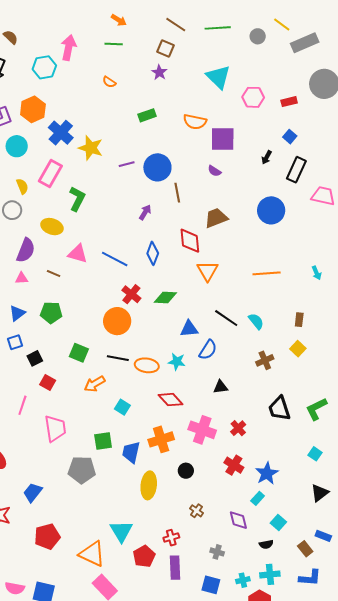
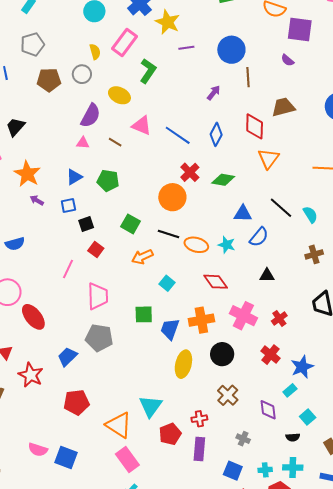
purple line: (127, 164) -> (186, 48), moved
gray pentagon: (82, 470) -> (99, 338), moved
black circle: (186, 471) -> (222, 354), size x1.5
brown cross: (196, 511) -> (228, 395), size x1.5

